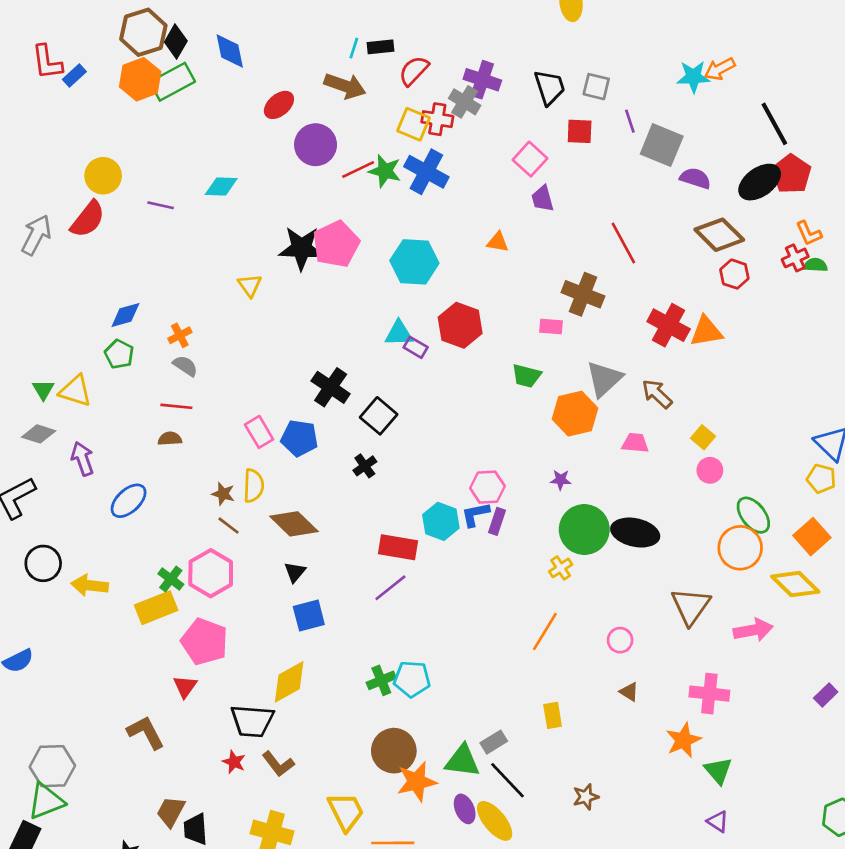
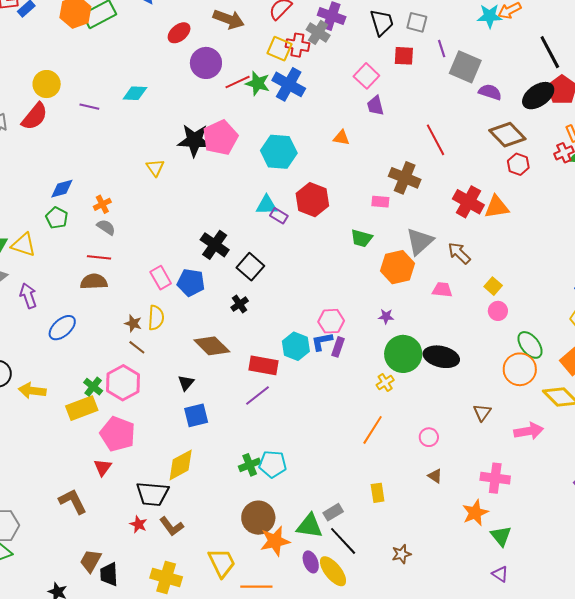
brown semicircle: (170, 439) -> (94, 282), size x1.5
brown diamond: (294, 524) -> (212, 346), moved
brown triangle: (691, 606) -> (482, 412), size x0.6

